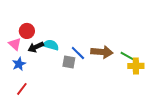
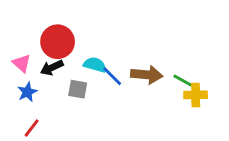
red circle: (27, 31) -> (58, 42), moved, size x1.5
cyan semicircle: (51, 45) -> (95, 65), moved
gray square: (69, 62) -> (78, 89), moved

